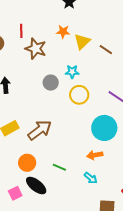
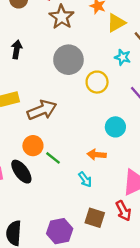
cyan star: (72, 72) -> (123, 57), moved
gray circle: (51, 83) -> (68, 60), size x1.6
cyan circle: (104, 128) -> (115, 127), size x0.7
orange circle: (27, 163) -> (33, 146), moved

